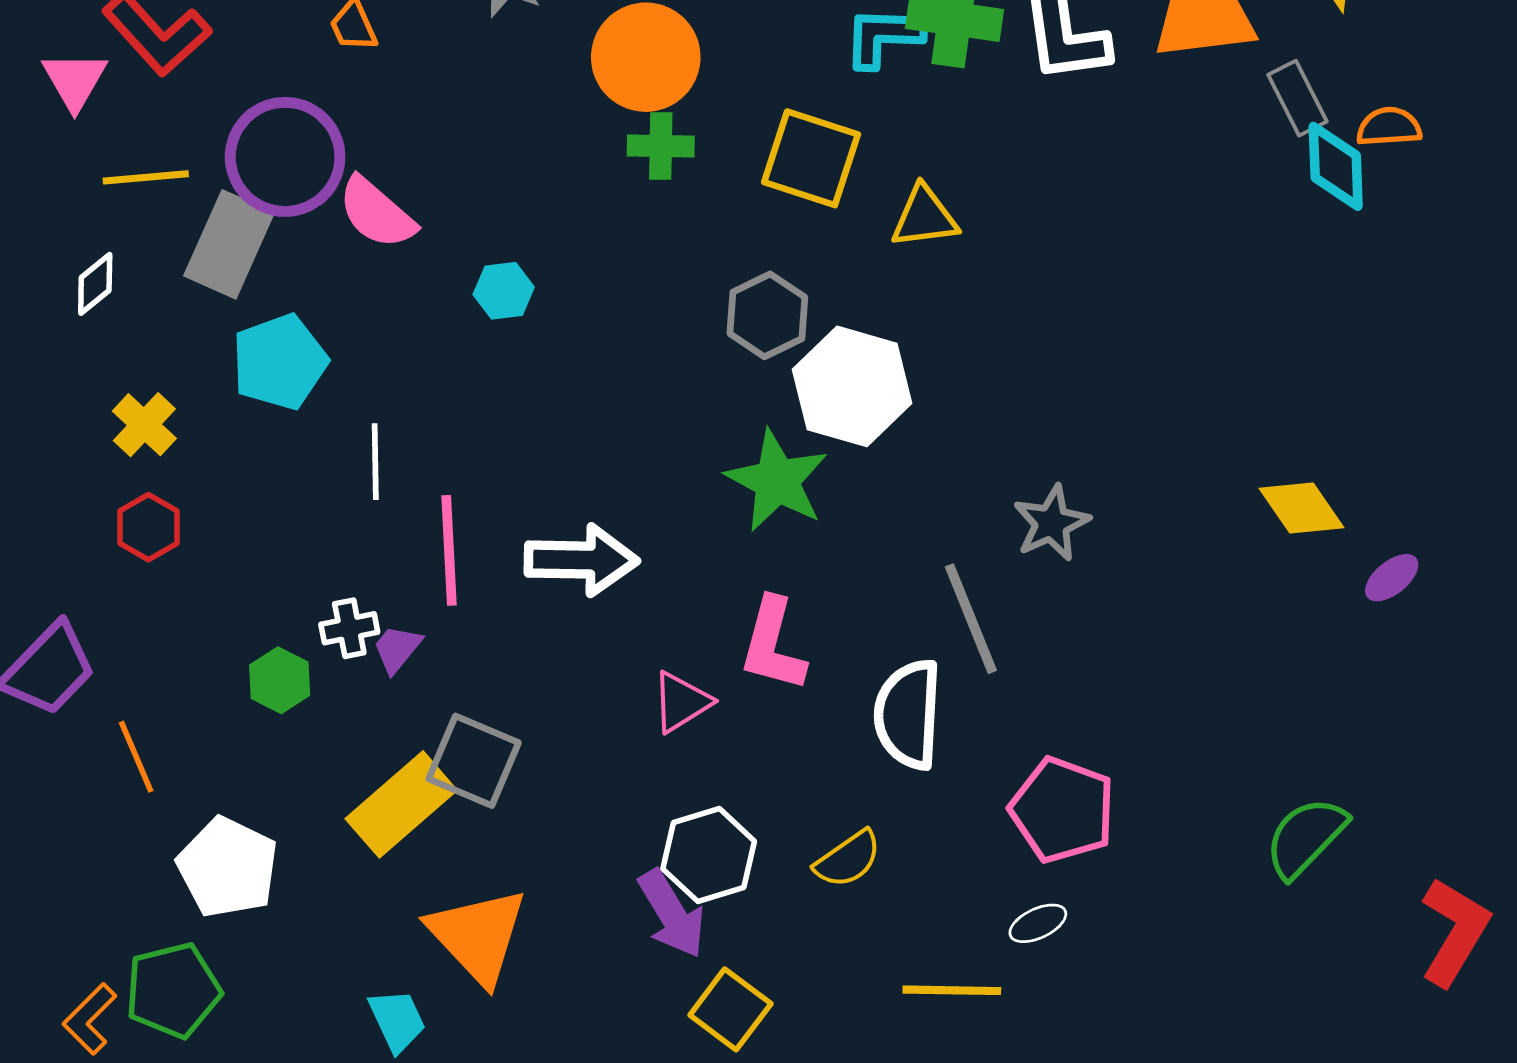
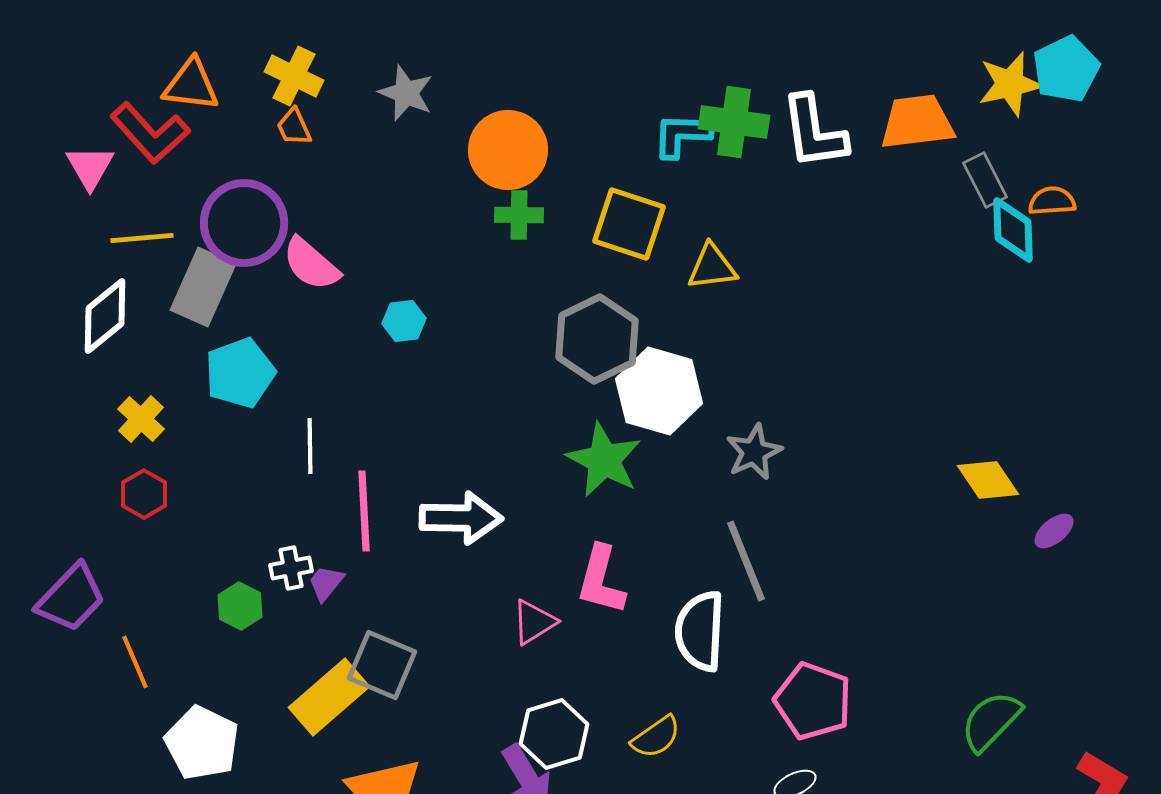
white diamond: (95, 284) -> (105, 316), size x1.6
gray hexagon: (767, 315) -> (597, 339), size x1.4
gray star: (1052, 523) -> (754, 452), moved

